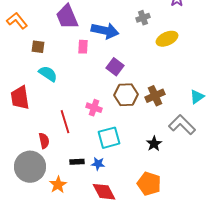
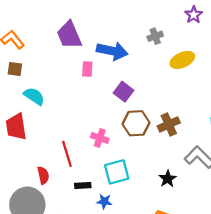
brown square: (38, 47) -> (15, 69), moved
cyan semicircle: (48, 74) -> (34, 96), moved
black rectangle: (77, 162) -> (83, 186), moved

